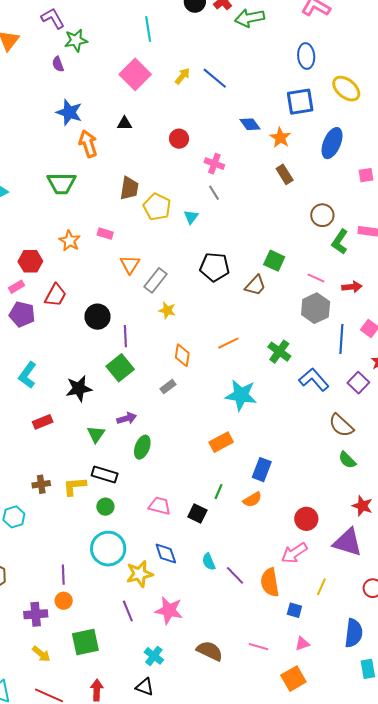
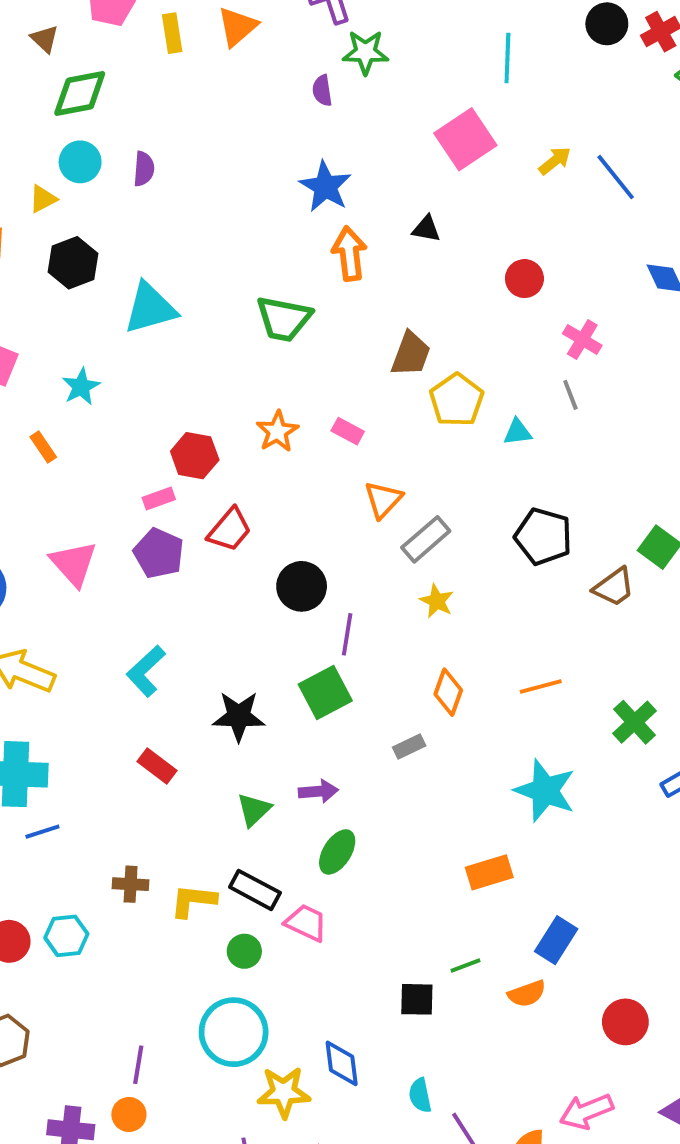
cyan triangle: (191, 217) -> (518, 432), turned 35
red rectangle: (43, 422) -> (157, 766), turned 48
green line: (219, 492) -> (465, 966), turned 35
pink trapezoid: (160, 506) -> (306, 923), moved
black square: (197, 513) -> (417, 999), turned -36
red circle: (306, 519) -> (625, 1022), moved

